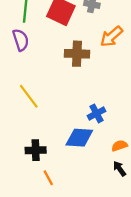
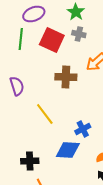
purple semicircle: (21, 40) -> (17, 86), moved
yellow line: (29, 96) -> (45, 114), moved

